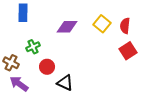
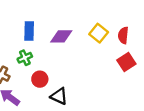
blue rectangle: (23, 13) -> (29, 31), moved

